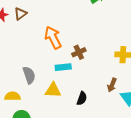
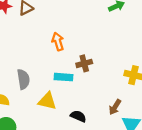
orange arrow: (53, 37) -> (58, 42), size x0.7
black semicircle: (82, 98) -> (78, 116), turned -96

